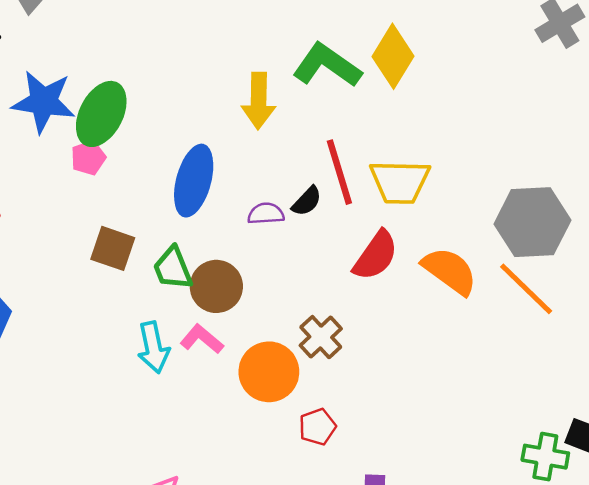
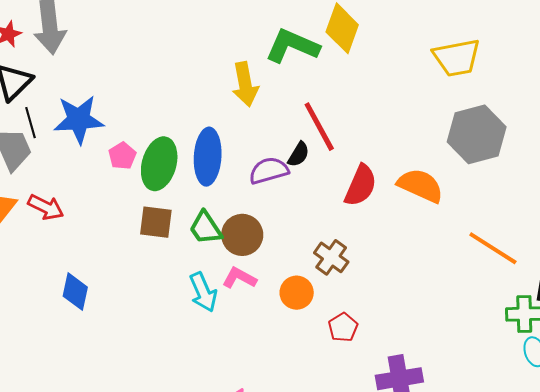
green ellipse: (101, 114) -> (159, 164), moved
yellow trapezoid: (400, 182) -> (457, 58), moved
purple semicircle: (266, 214) -> (269, 171), size x1.4
orange line: (526, 289) -> (493, 248), moved
orange circle: (269, 372) -> (297, 293), size x0.7

